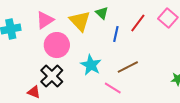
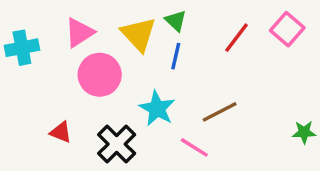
blue line: (116, 34) -> (176, 56), moved
black cross: (52, 76) -> (117, 144), moved
red triangle: (34, 92) -> (61, 132), moved

